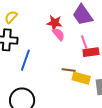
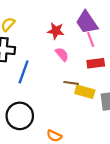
pink semicircle: (59, 34) -> (62, 54), moved
pink line: (84, 42) -> (91, 40), moved

